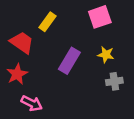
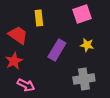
yellow rectangle: (47, 22) -> (39, 18), turned -42
gray cross: (114, 81) -> (84, 79), moved, size x1.5

